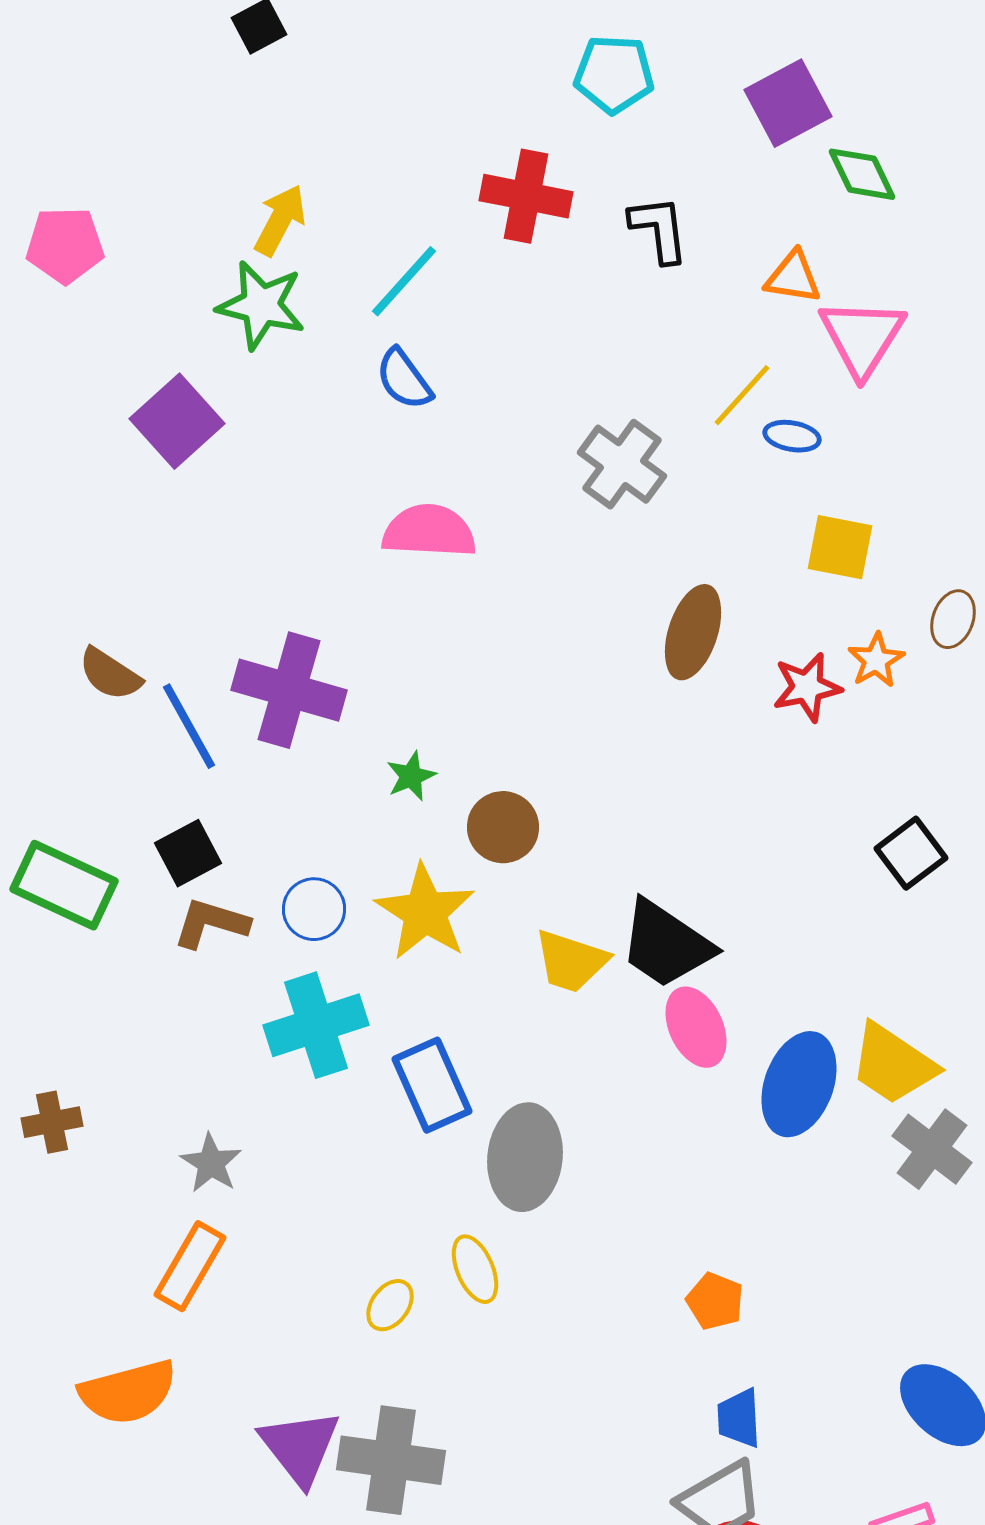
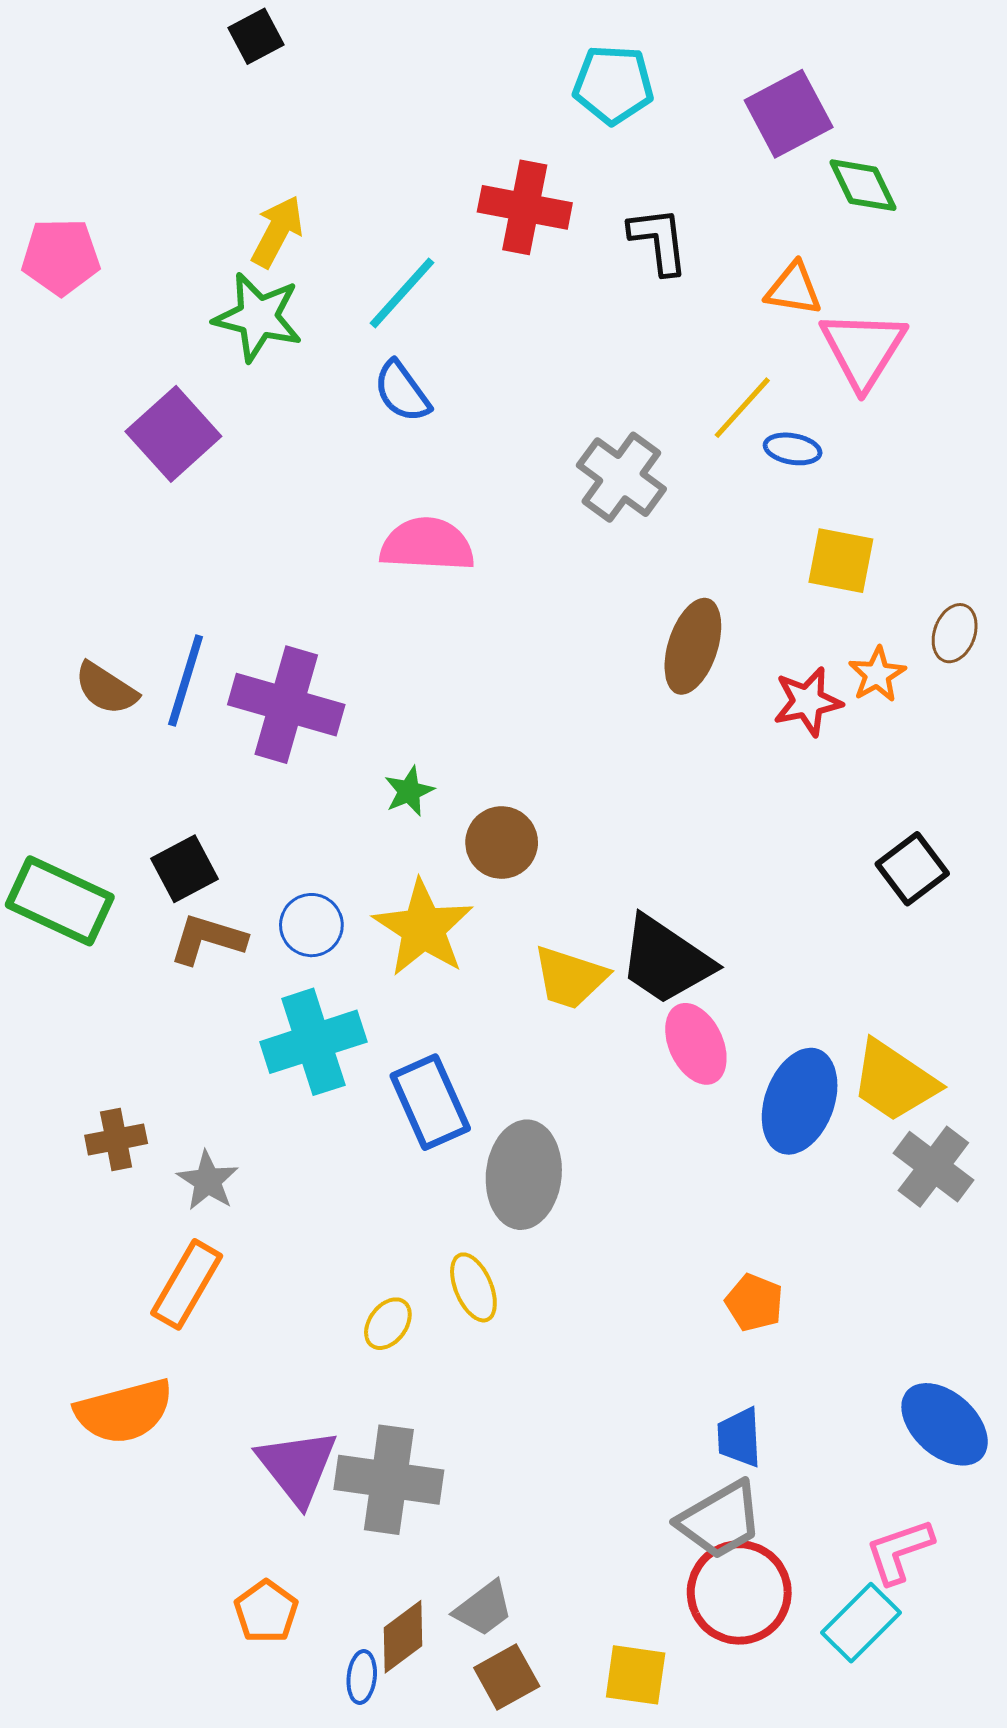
blue line: (189, 726) -> (186, 680), moved, turned 46
brown cross: (52, 1122) -> (116, 1139), moved
orange pentagon: (715, 1301) -> (754, 1303), moved

